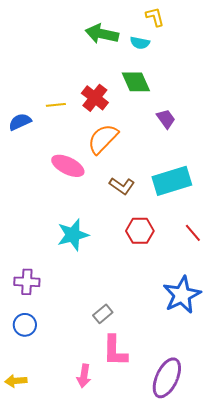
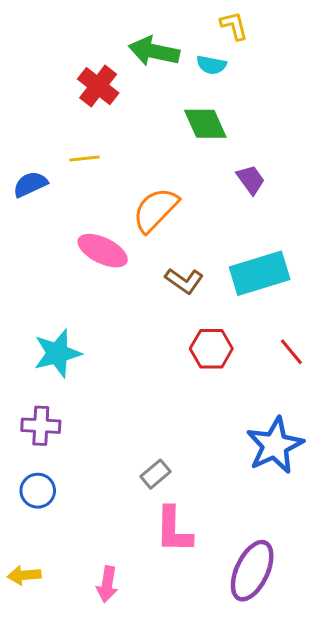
red cross: (95, 98) -> (98, 86), moved
cyan star: (73, 235) -> (57, 353), moved
pink arrow: (84, 376) -> (107, 584), moved

